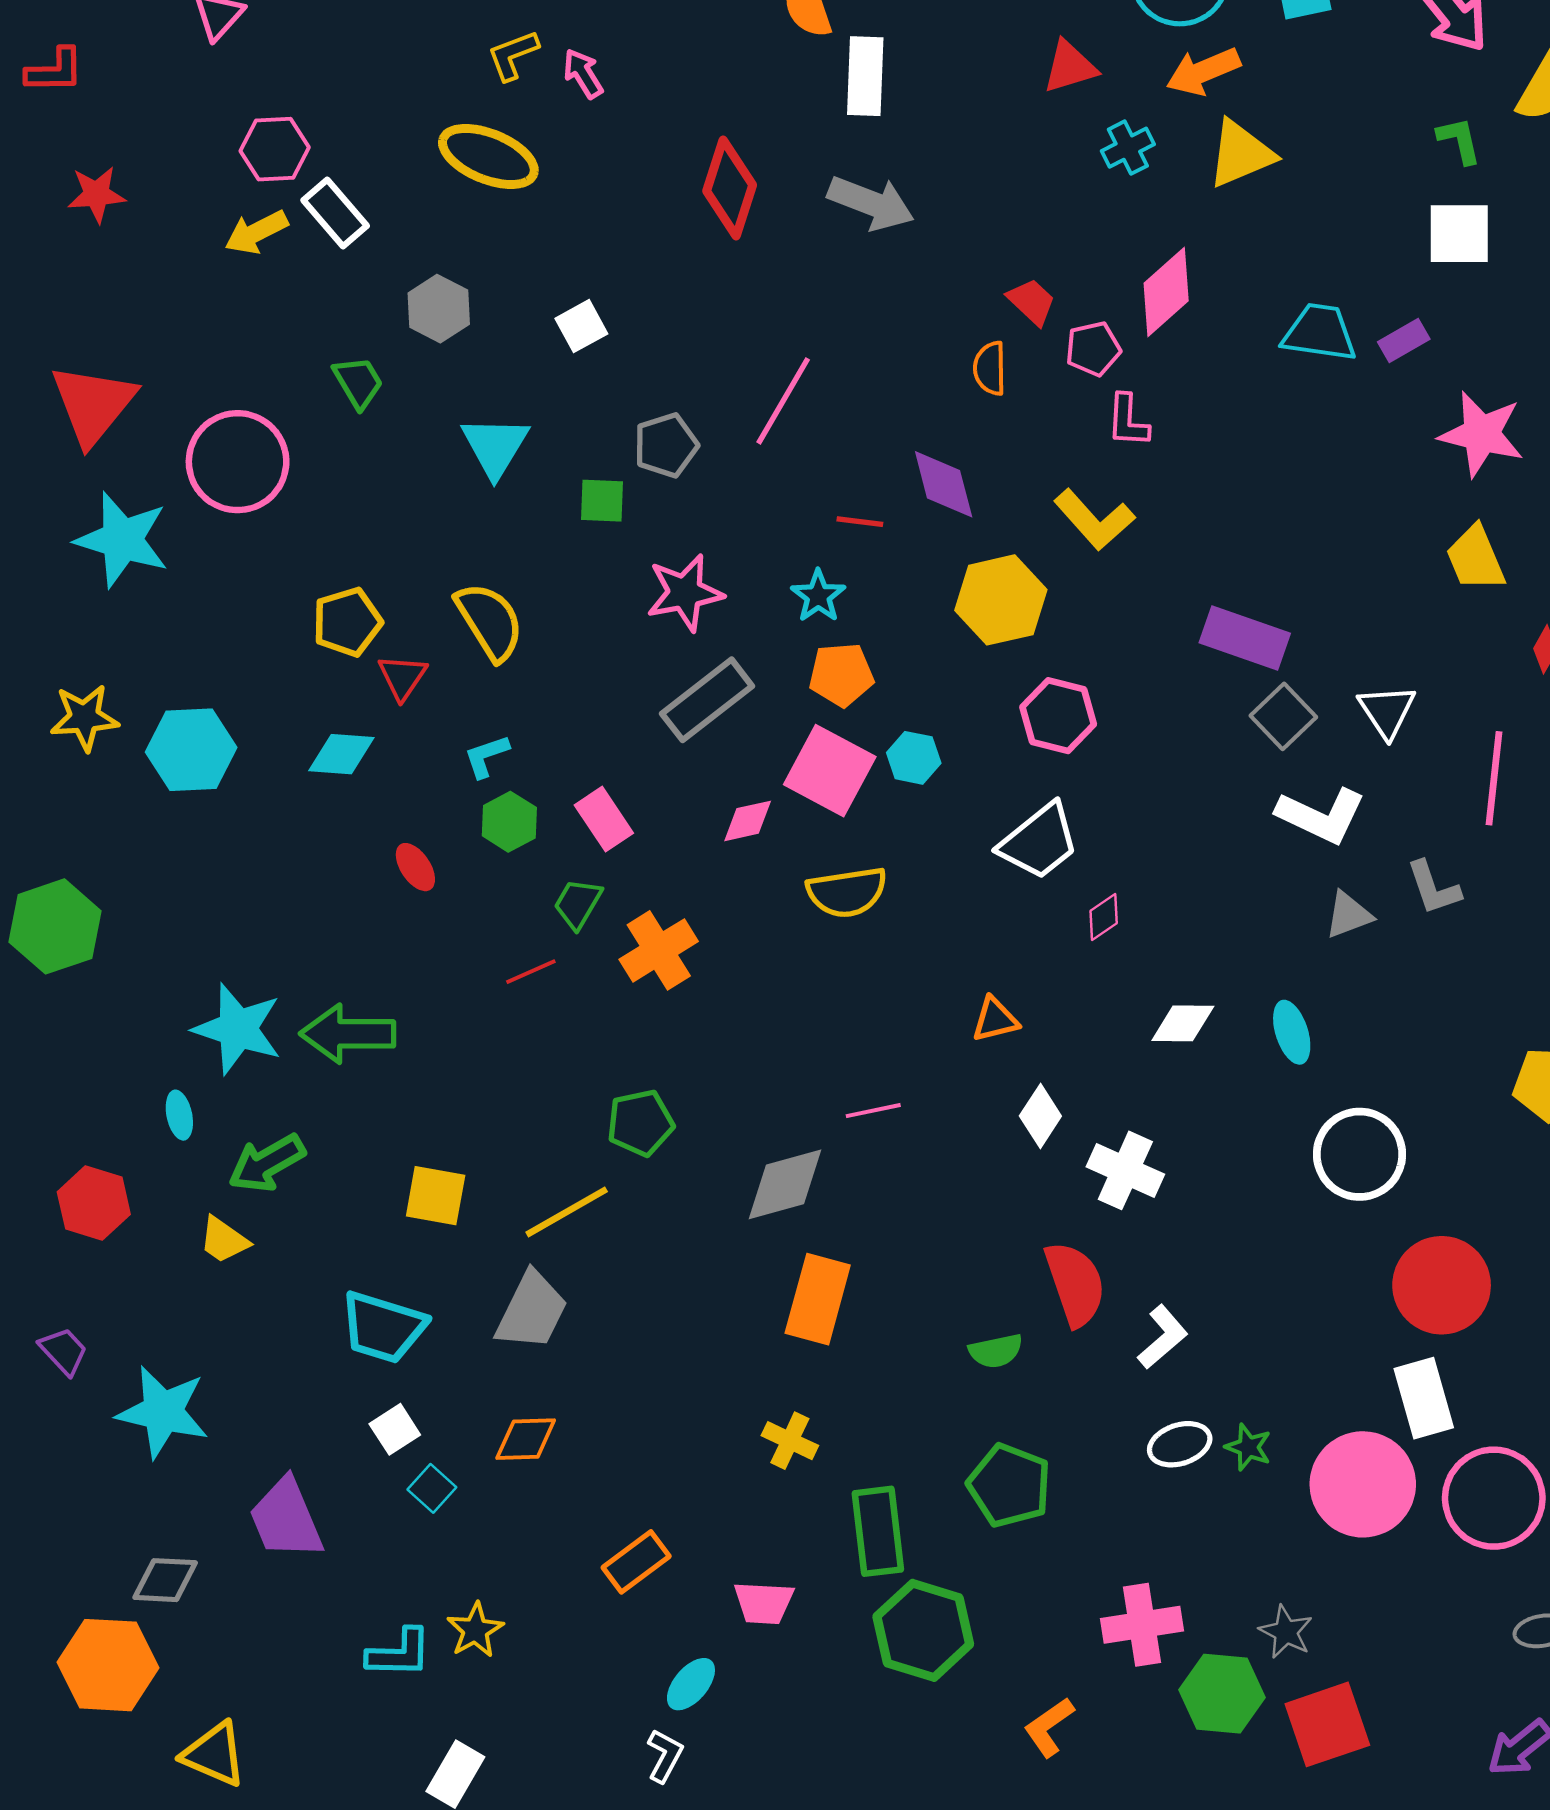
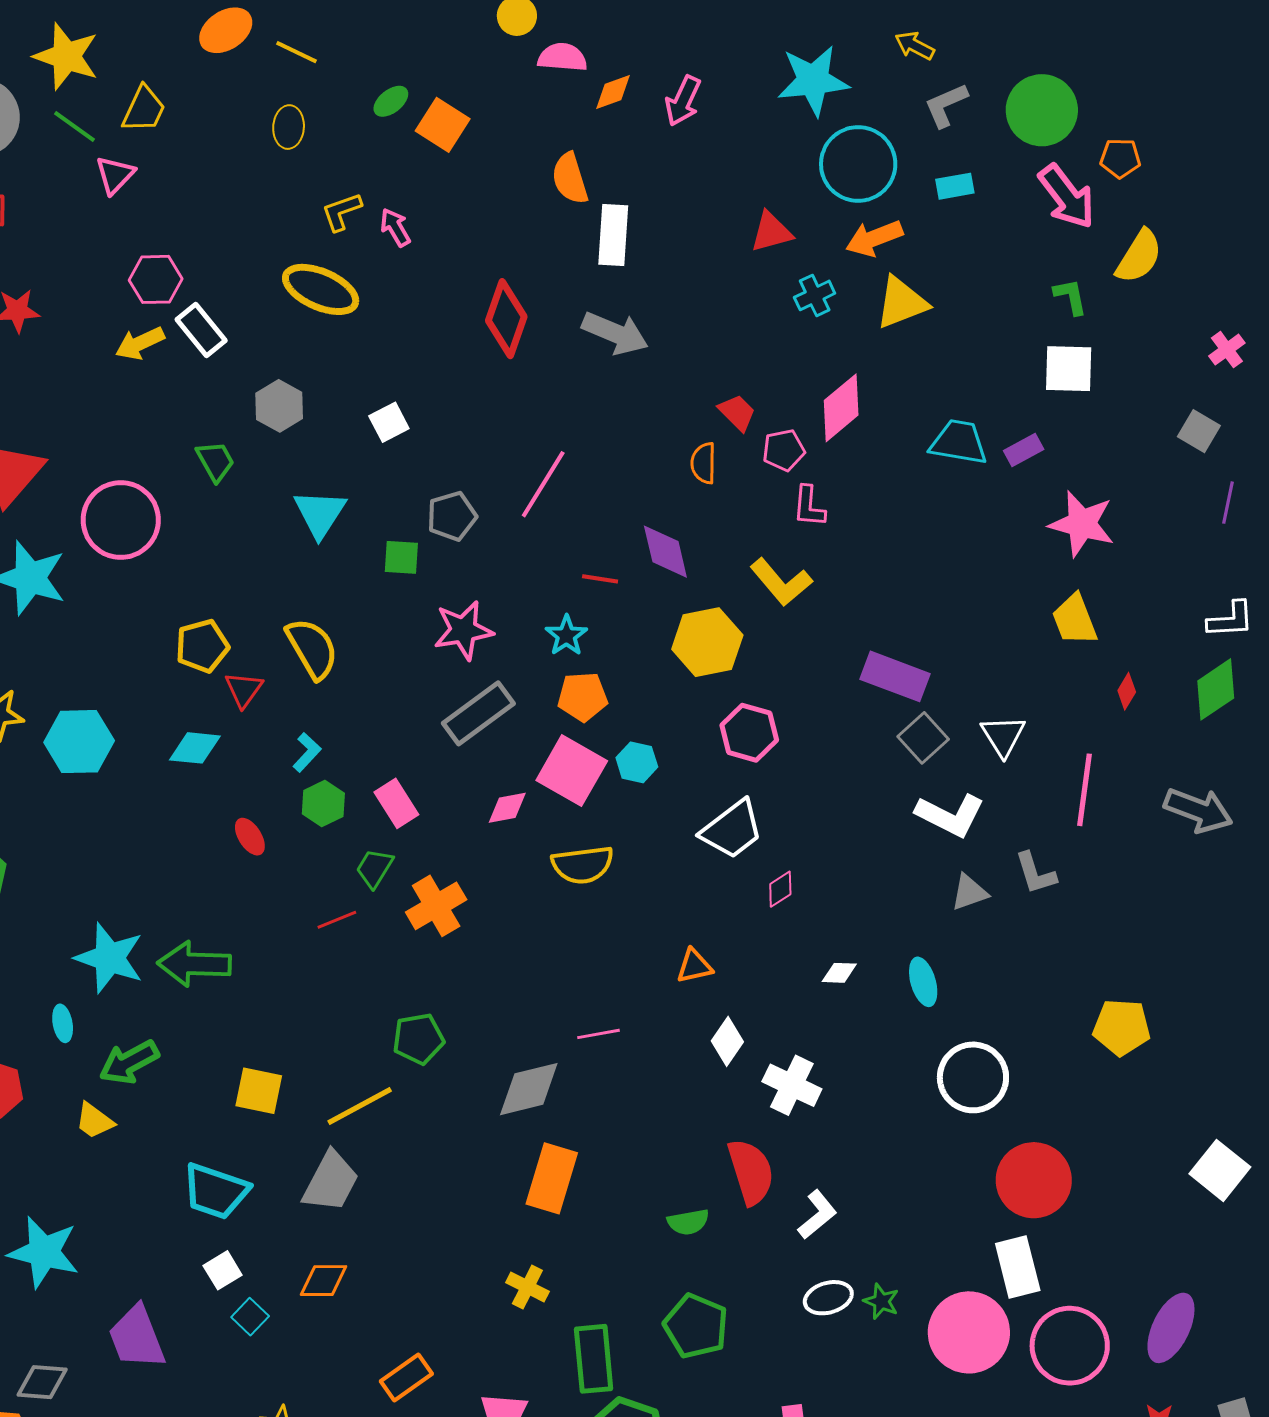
cyan L-shape: (486, 756) -> (307, 752), turned 150
white diamond: (1183, 1023) -> (839, 973), size x0.7

